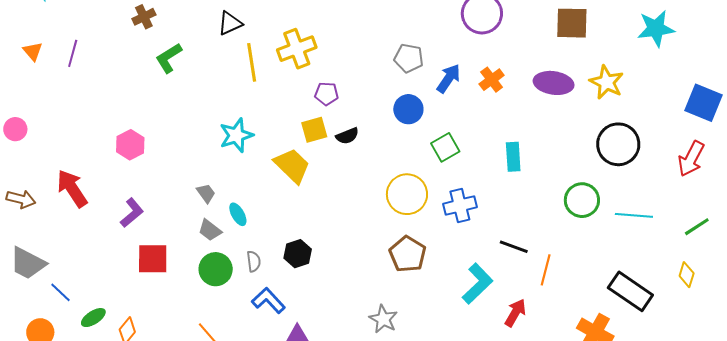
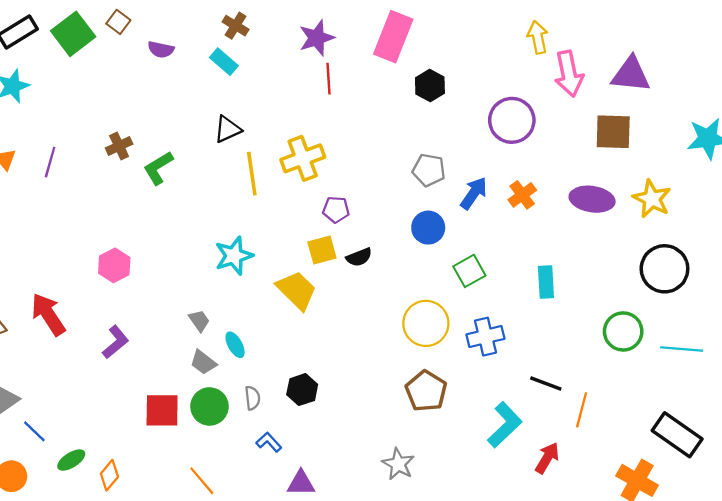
brown cross: (144, 17) -> (119, 146), moved
red square: (153, 259) -> (162, 410), moved
blue L-shape: (268, 300) -> (269, 442), size x0.7

